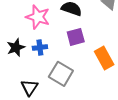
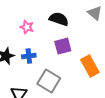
pink star: (38, 17) -> (27, 27), size x0.6

